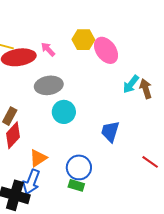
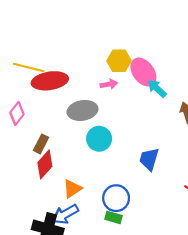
pink arrow: (48, 49) -> (109, 84), moved, turned 126
cyan arrow: (131, 84) -> (157, 88), moved, turned 96
blue arrow: (31, 182) -> (65, 214), turned 40

